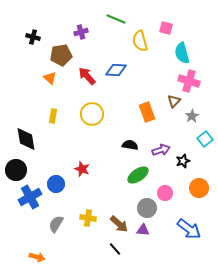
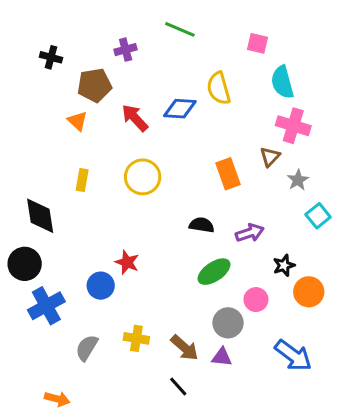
yellow semicircle: (140, 41) -> (219, 88), moved
black star: (183, 161) -> (284, 265), moved
blue circle: (56, 184) -> (101, 286), moved

